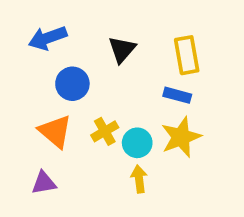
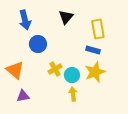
blue arrow: (48, 38) -> (25, 20), turned -84
black triangle: (122, 49) -> (66, 17), moved
orange triangle: (55, 131) -> (15, 70), moved

